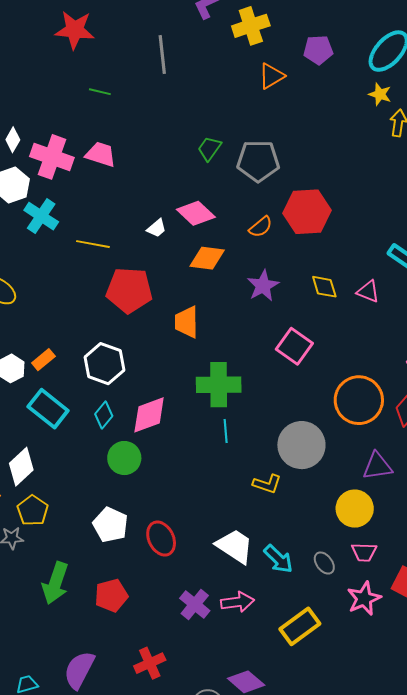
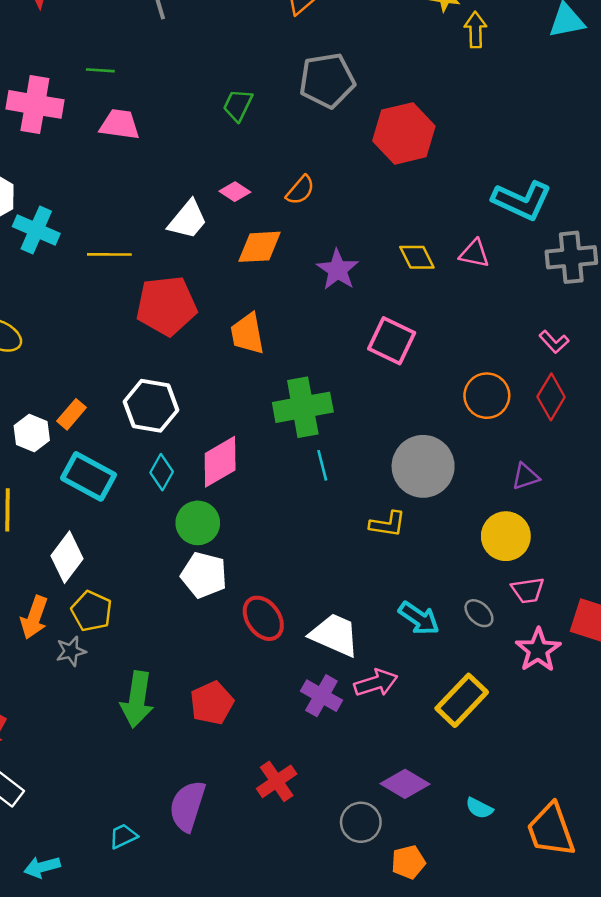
green line: (100, 92) -> (100, 70), moved
pink trapezoid: (101, 154) -> (120, 124), moved
pink cross: (52, 157) -> (35, 104), moved
gray pentagon: (258, 161) -> (327, 80), moved
red hexagon: (307, 212) -> (404, 133), moved
pink diamond: (196, 213) -> (235, 192), size x0.6
orange semicircle: (261, 227) -> (300, 190), moved
white trapezoid: (157, 228) -> (188, 220), size x1.6
orange circle: (359, 400) -> (487, 396), size x0.7
purple triangle: (377, 466) -> (526, 476), size x0.7
white pentagon: (110, 525) -> (204, 575), moved
white trapezoid: (235, 546) -> (335, 635), moved

